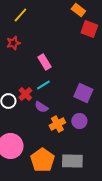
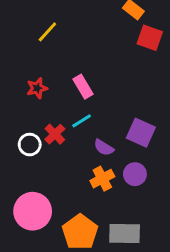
yellow line: (20, 15) -> (47, 32), moved
red star: (13, 43) -> (37, 88), moved
purple semicircle: (41, 107) -> (104, 147), moved

